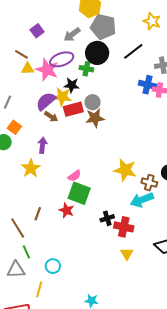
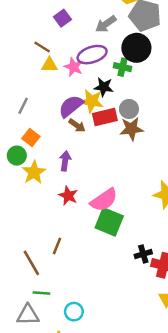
pink star: (47, 70) -> (74, 67), size x0.7
yellow star: (31, 168) -> (34, 172), moved
pink semicircle: (74, 176) -> (104, 200), size x1.6
red star: (67, 210) -> (68, 196), moved
green line: (26, 252) -> (41, 293), turned -64

